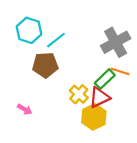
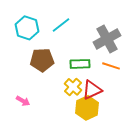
cyan line: (56, 40) -> (61, 25), moved
green rectangle: (105, 79) -> (80, 64), moved, turned 42

